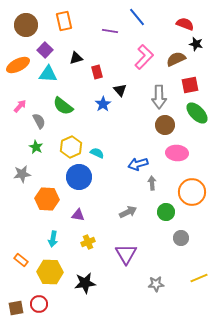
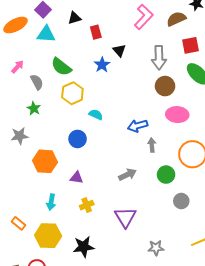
yellow hexagon: (71, 147) -> (72, 93), moved
blue circle: (79, 177) -> (78, 139), size x0.7

